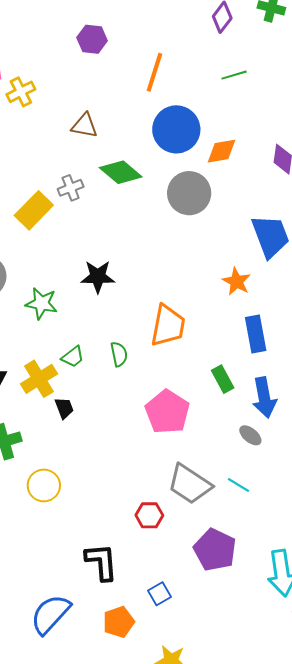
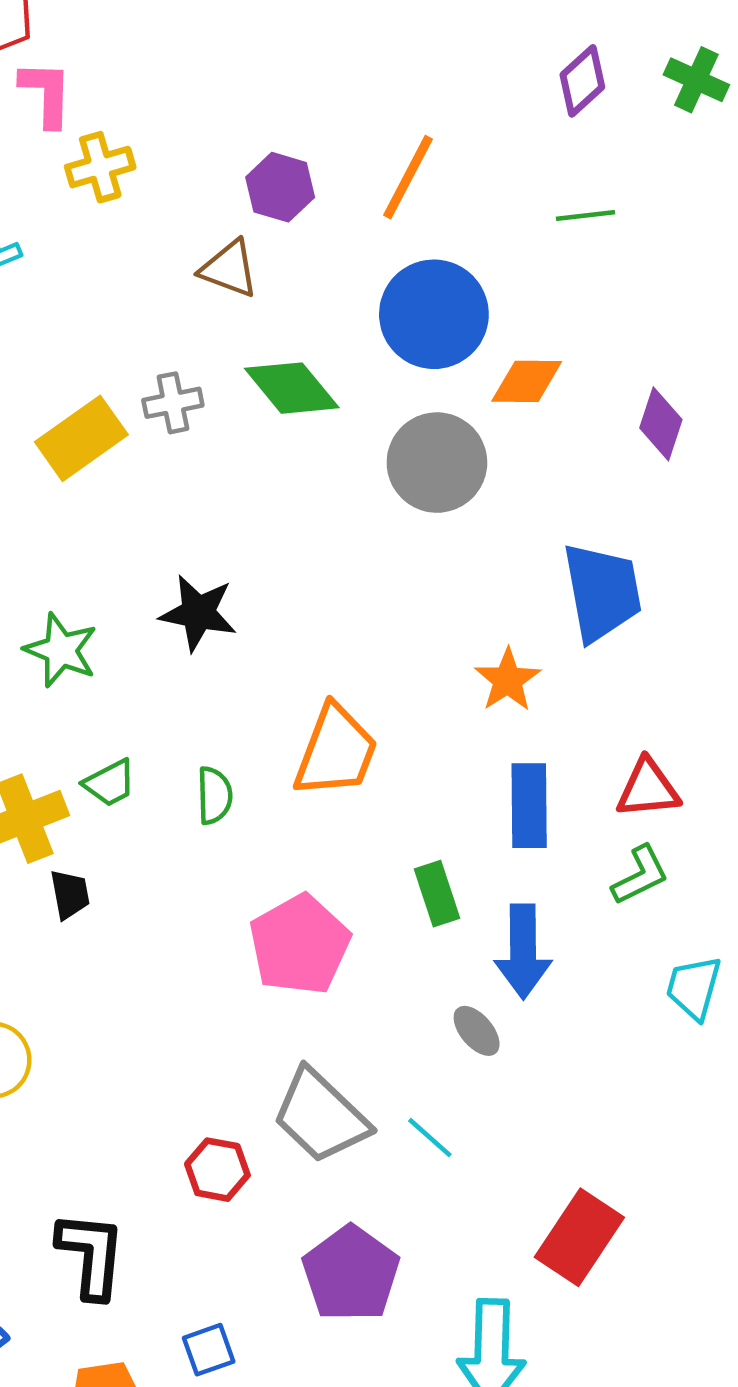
purple hexagon: (92, 39) -> (280, 187), moved

